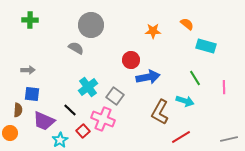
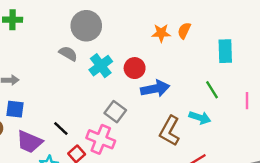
orange semicircle: (187, 24) -> (184, 31), moved, turned -104
cyan rectangle: (206, 46) -> (225, 51), turned 72
cyan cross: (88, 87) -> (101, 66), moved

